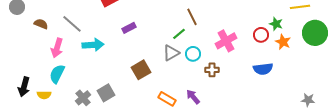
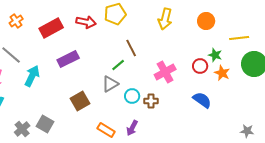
purple rectangle: (129, 28) -> (68, 59), size x1.5
cyan arrow: (93, 45) -> (32, 76), turned -60
cyan circle: (193, 54) -> (132, 96), moved
blue semicircle: (263, 69) -> (202, 100), turned -138
gray square: (106, 93) -> (45, 124), turned -30
purple arrow: (193, 97) -> (132, 128), turned -112

